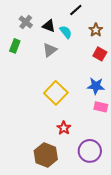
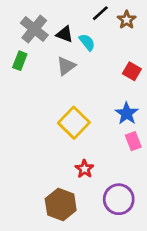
gray cross: (26, 22) -> (34, 29), size x1.5
brown star: (96, 30) -> (127, 20), moved
blue star: (96, 86) -> (127, 113), turned 30
pink rectangle: (101, 107) -> (133, 141), turned 56

